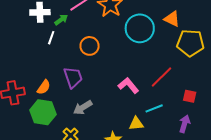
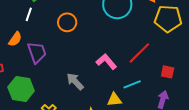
purple trapezoid: (73, 77) -> (37, 52), moved
orange semicircle: (44, 87) -> (15, 39), moved
gray arrow: (83, 108) -> (75, 81), moved, turned 78

